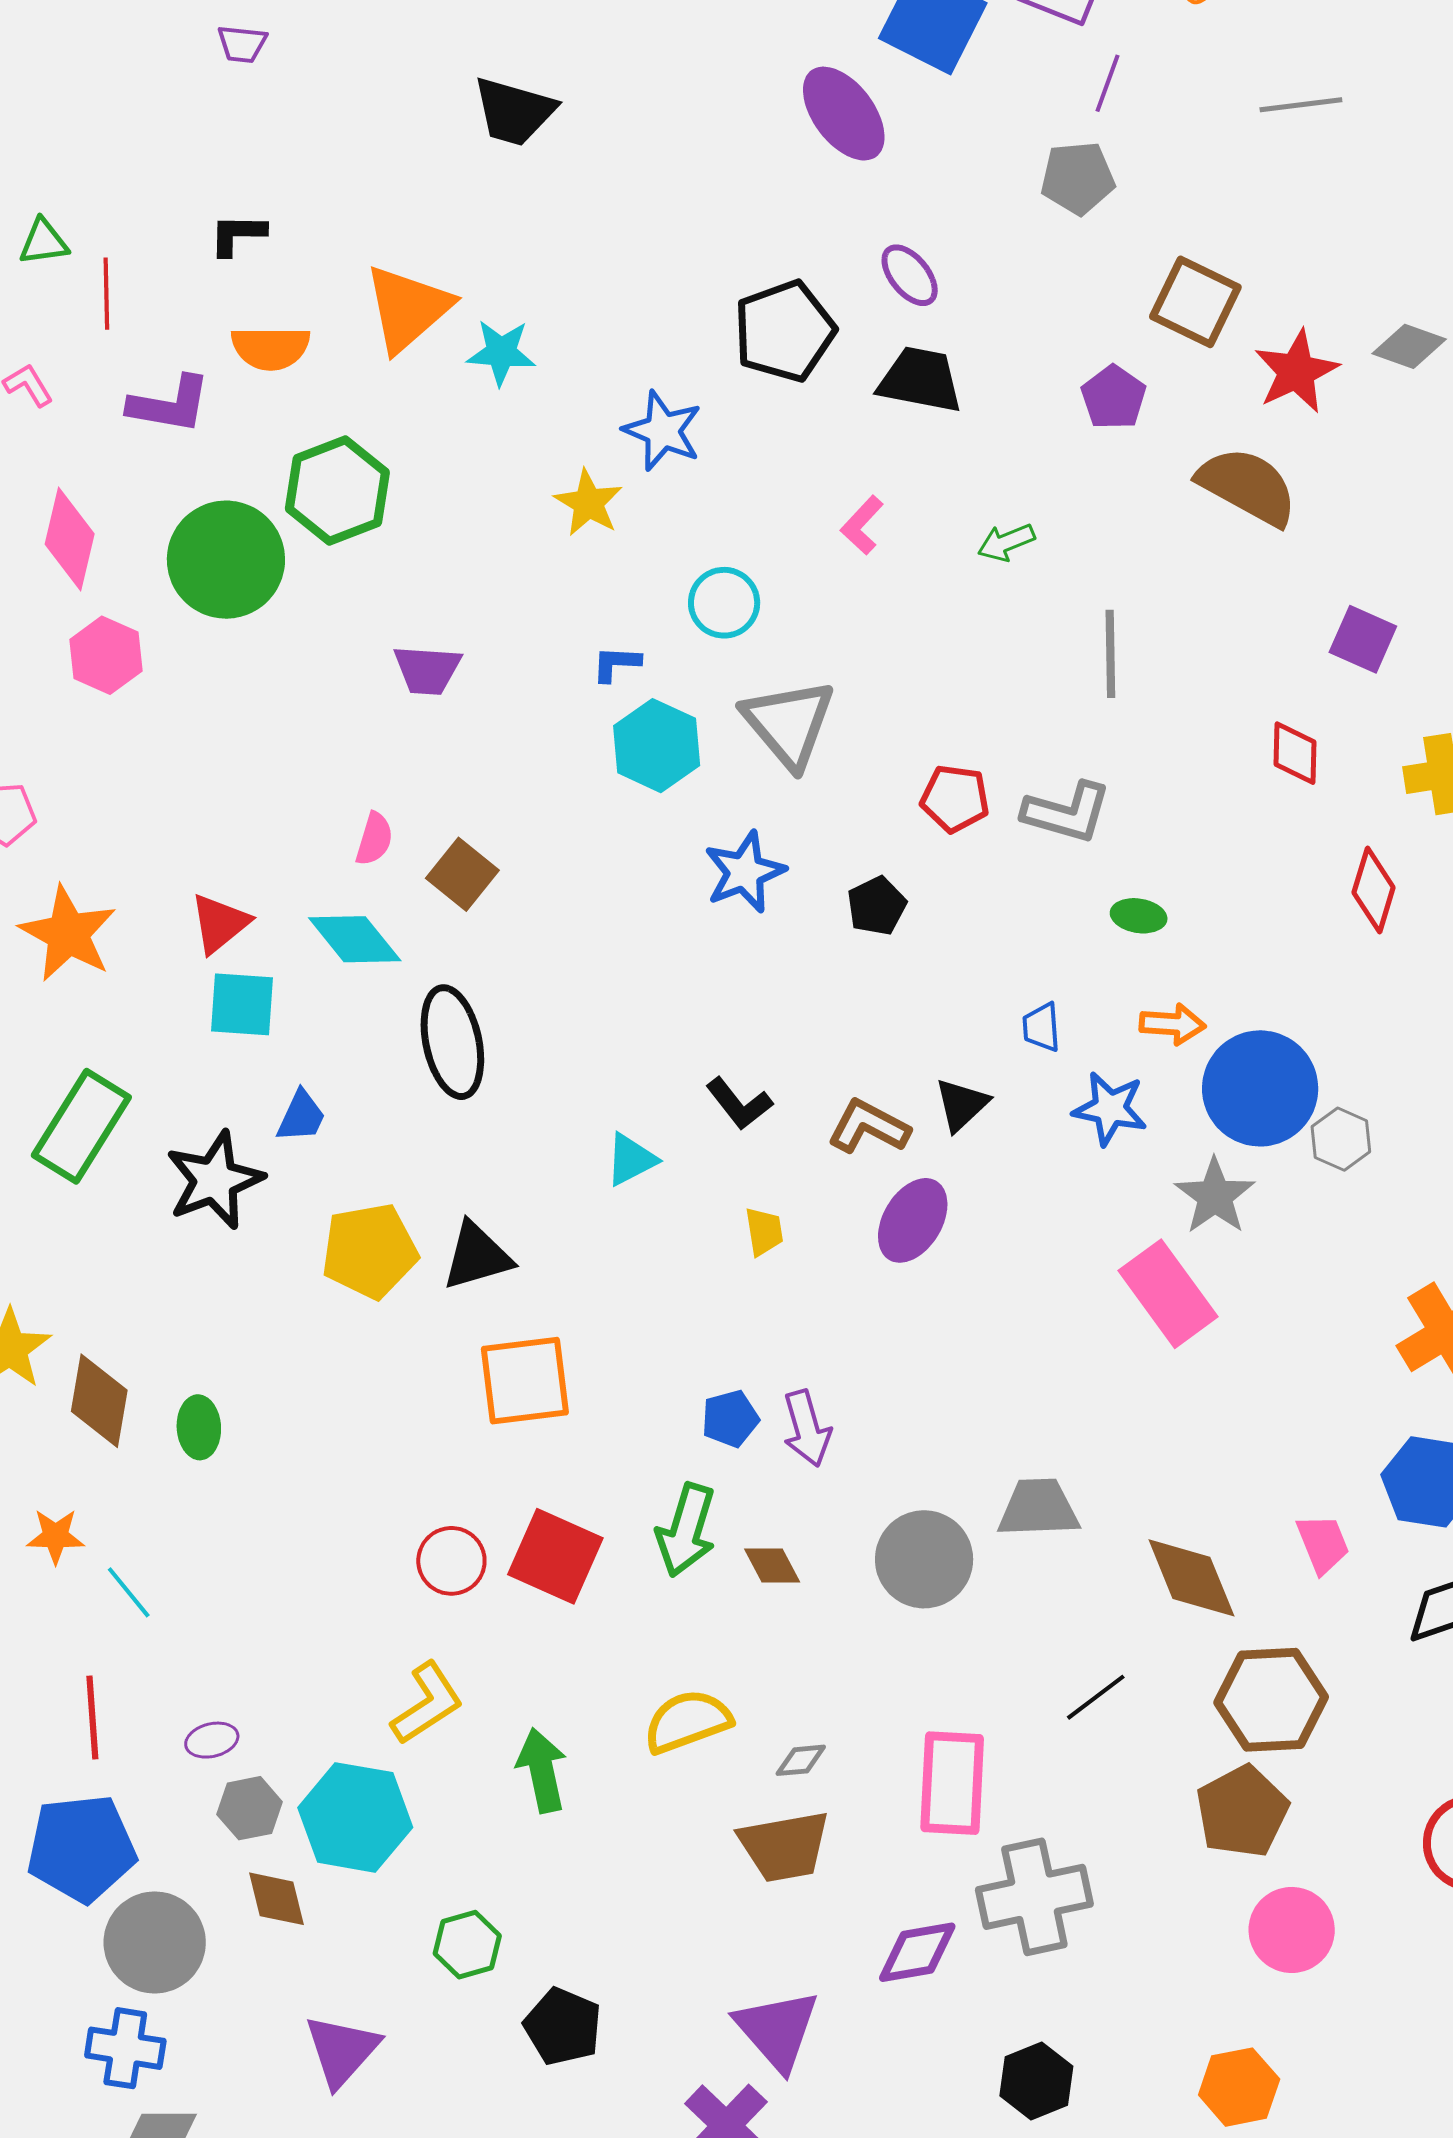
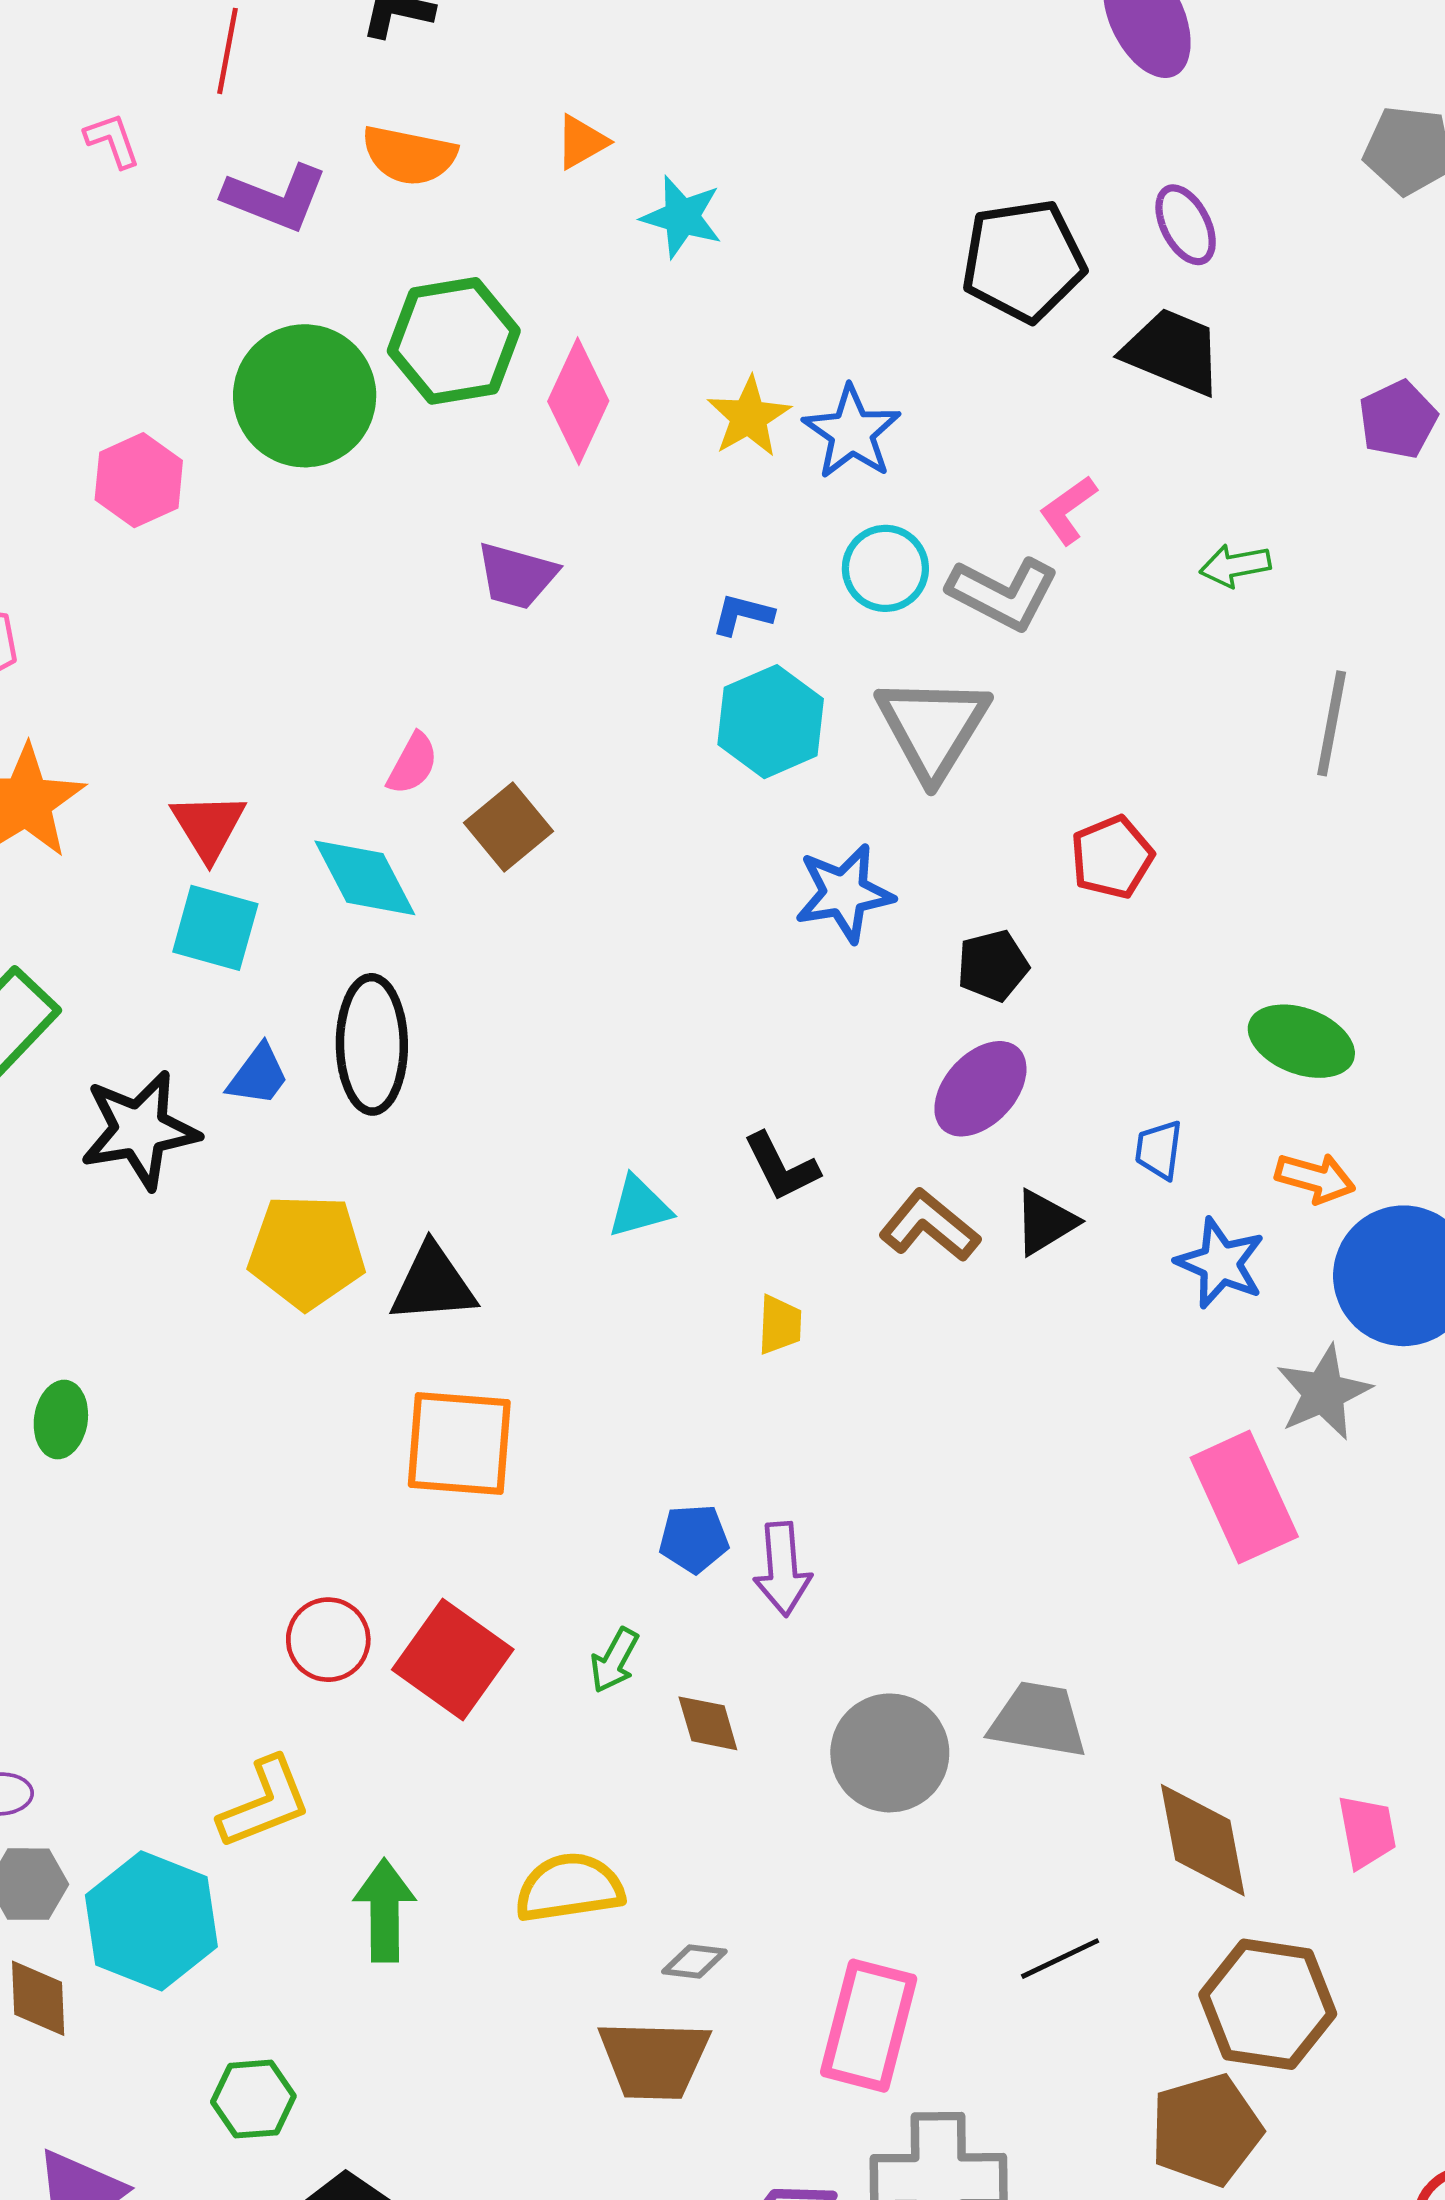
orange triangle: (408, 308) -> (582, 142), size x0.5
blue star: (663, 431) -> (852, 432), moved
pink diamond: (70, 539) -> (578, 401), moved
red pentagon: (955, 799) -> (1112, 857), turned 30
gray L-shape: (1067, 812) -> (1003, 593), moved
green ellipse: (1139, 916) -> (1301, 1041), size x1.6
red triangle: (220, 923) -> (208, 826), turned -34
black ellipse: (452, 1042) -> (372, 1044), moved
purple ellipse: (913, 1220) -> (980, 1089), moved
green arrow: (686, 1530) -> (614, 1660), size x0.6

